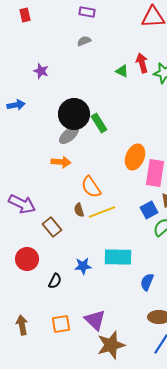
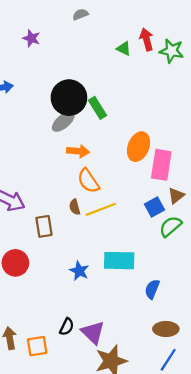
purple star: (41, 71) -> (31, 38), moved
orange arrow: (61, 162) -> (78, 151), moved
brown rectangle: (52, 227) -> (44, 226), turned 30
blue star: (83, 266) -> (79, 271), turned 30
black semicircle: (55, 281) -> (67, 327), moved
orange square: (61, 324) -> (37, 346), moved

